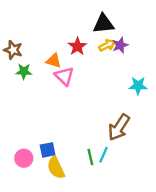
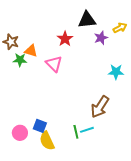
yellow arrow: (107, 45) -> (120, 28), moved
orange triangle: (54, 61) -> (31, 51), moved
blue square: (48, 150) -> (40, 126), turned 32
cyan line: (104, 155) -> (87, 130), turned 48

